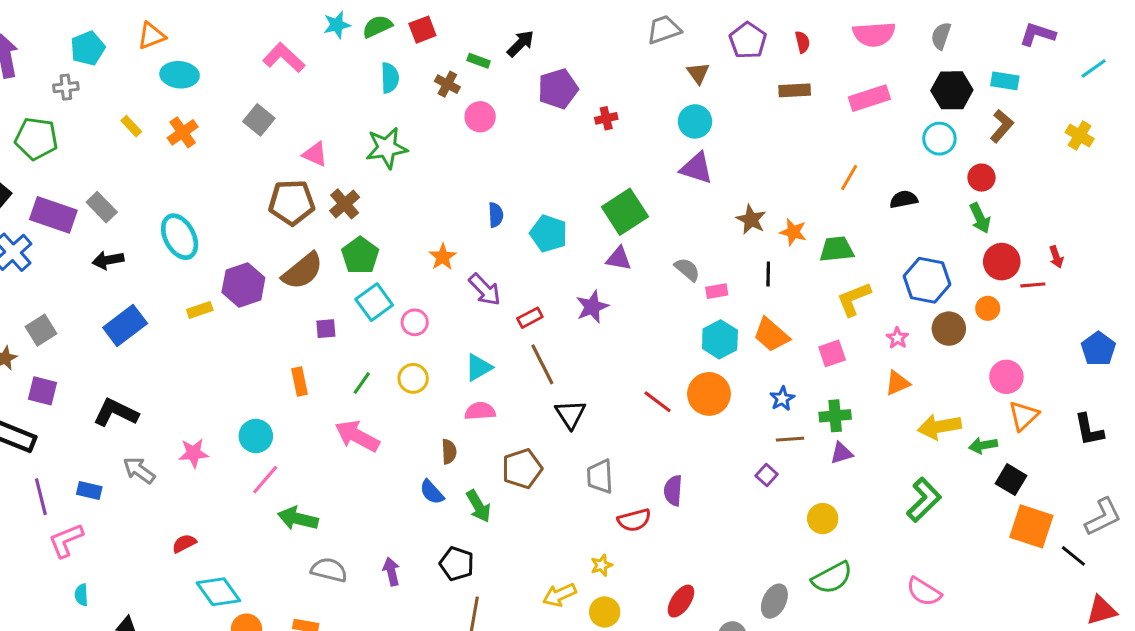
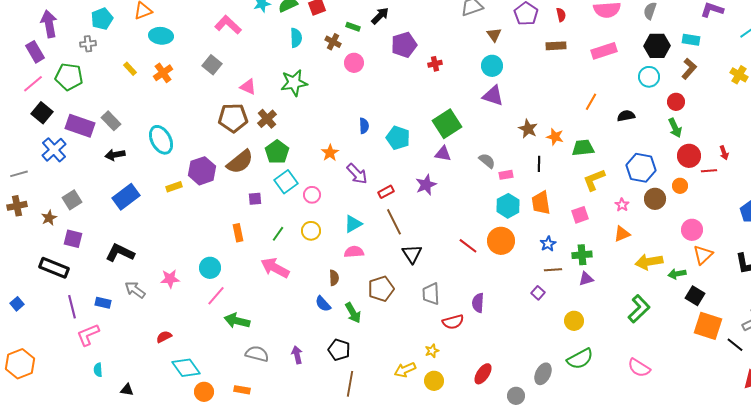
orange trapezoid: (771, 335) -> (541, 203), turned 40

